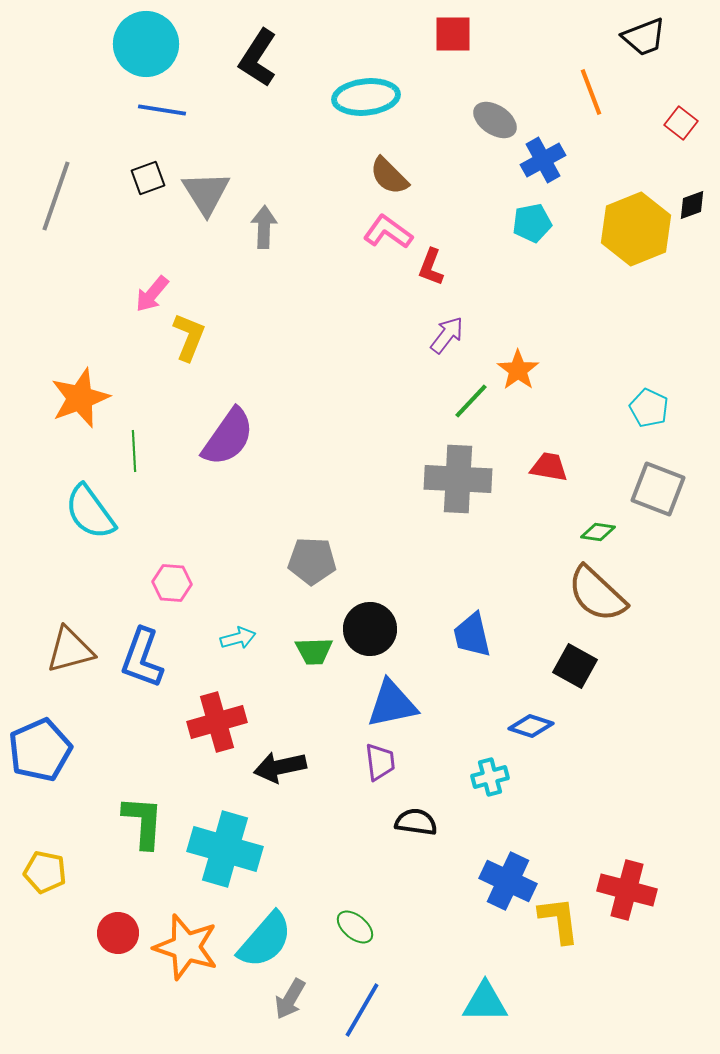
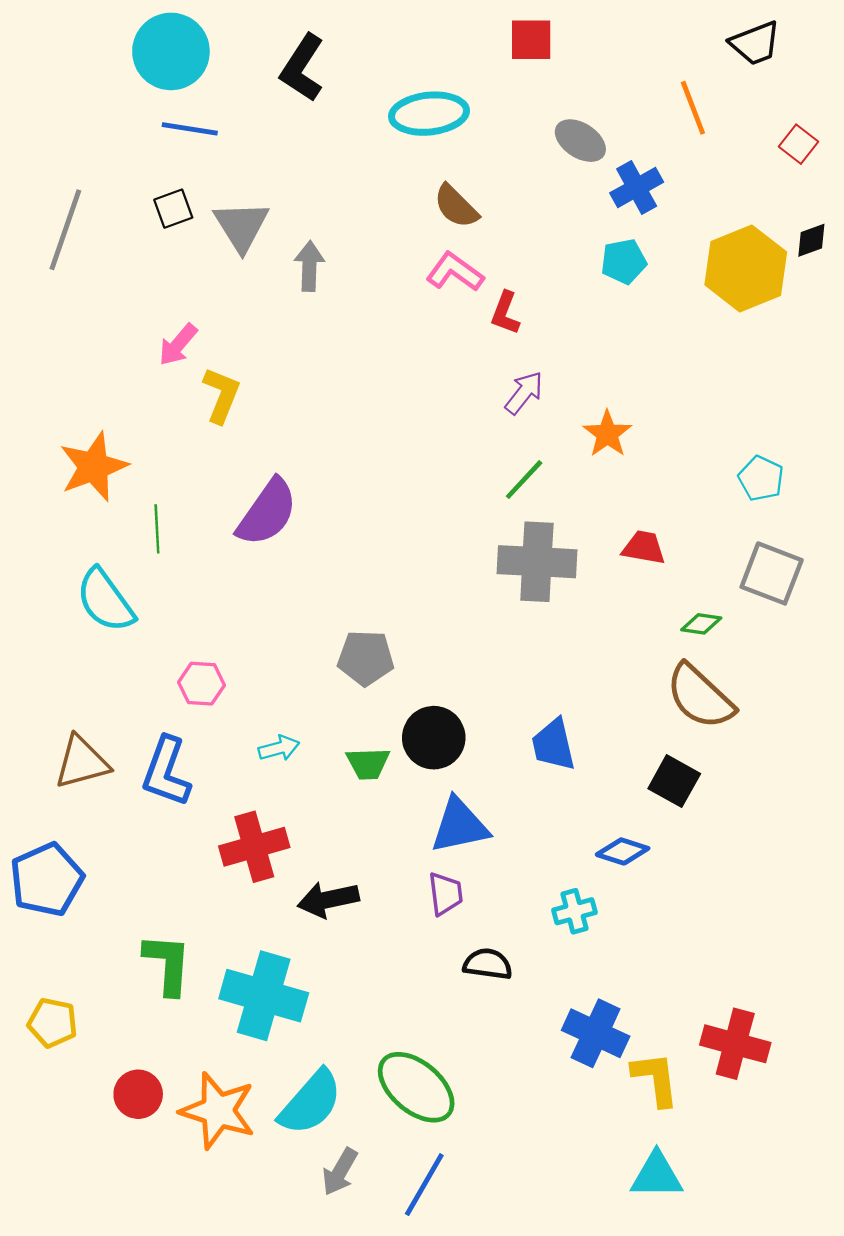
green line: (471, 401) -> (524, 480), moved
green ellipse: (355, 927) -> (416, 1087), size x1.8
cyan triangle: (485, 1002) -> (657, 1175), moved

